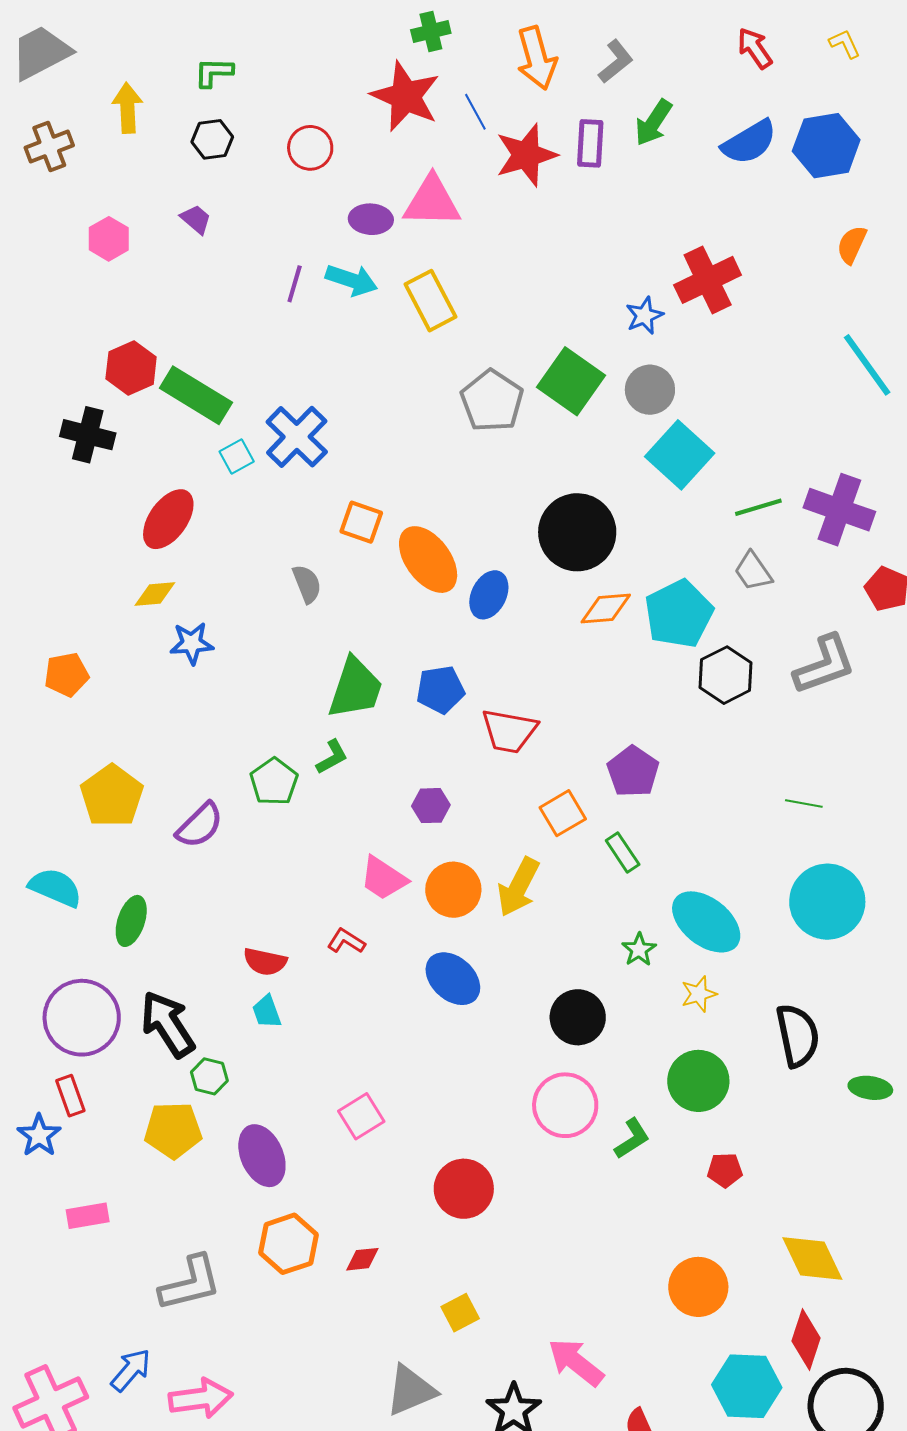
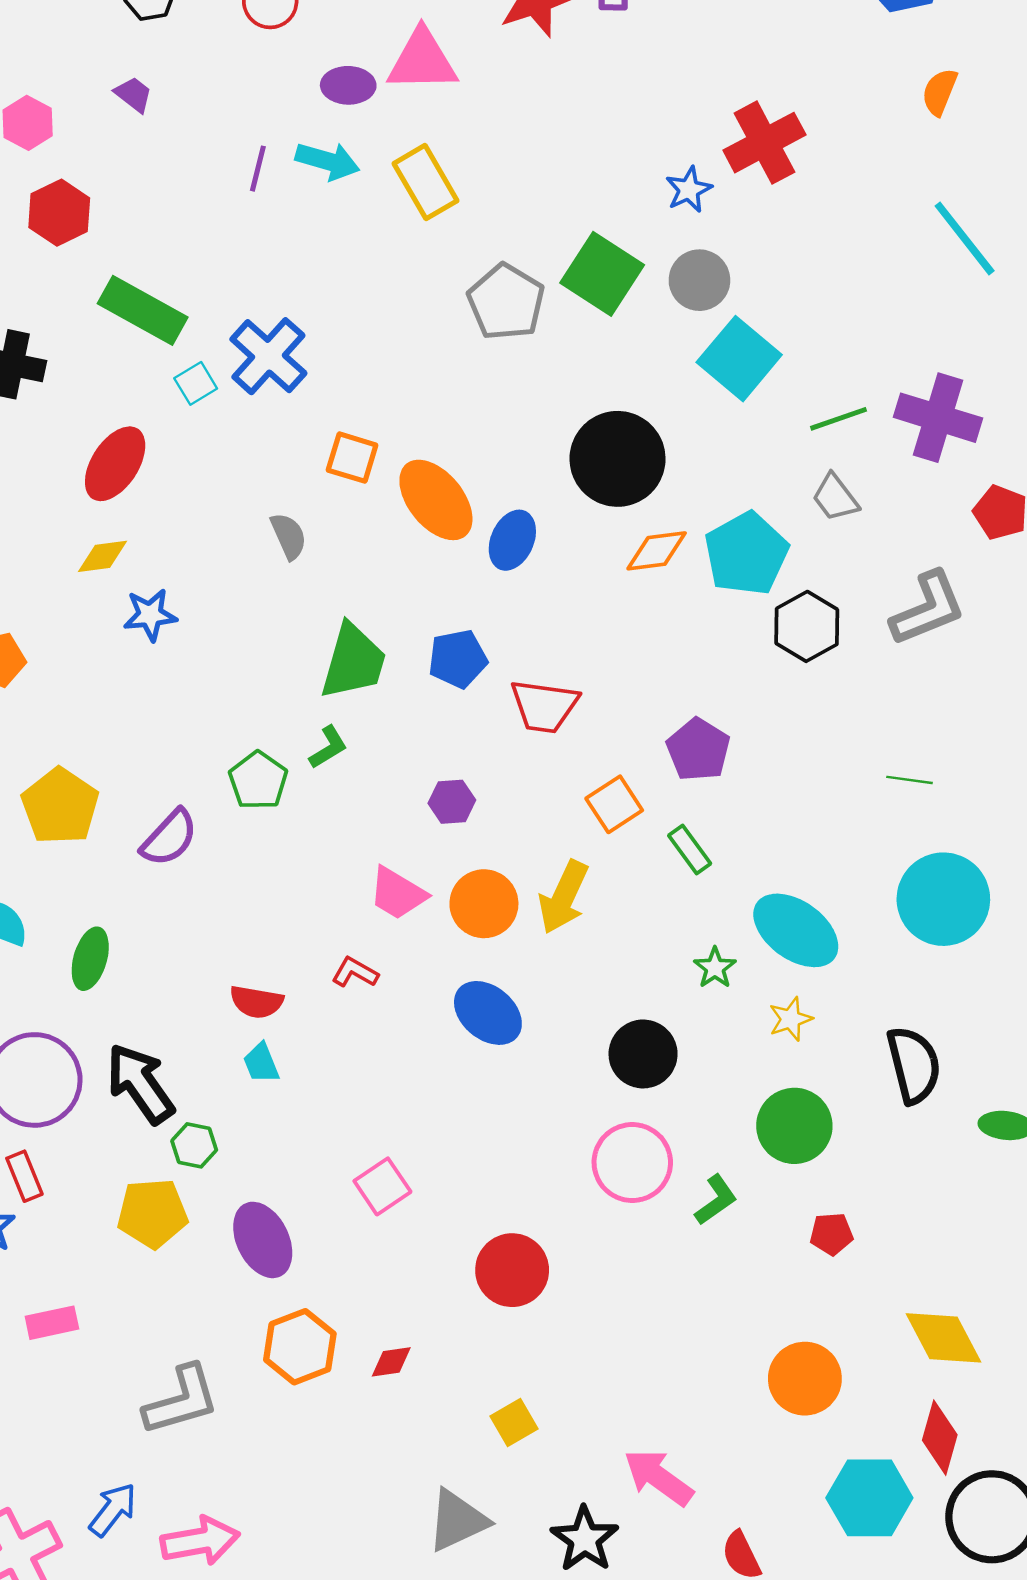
red hexagon: (131, 368) -> (59, 213), moved

